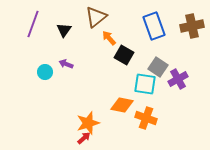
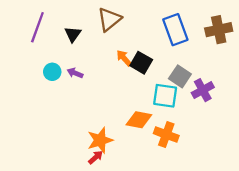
orange arrow: (109, 38) -> (124, 58), moved
cyan circle: (45, 72) -> (52, 72), moved

